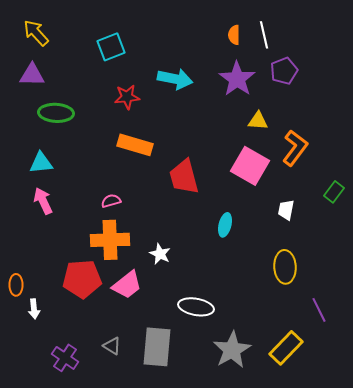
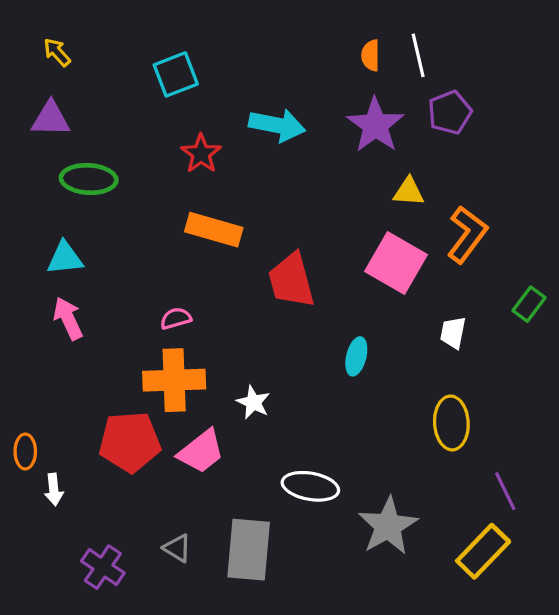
yellow arrow: (36, 33) -> (57, 52), size x0.7
red star: (127, 97) -> (201, 154), turned -30
yellow rectangle: (286, 348) -> (483, 551), moved
gray star: (232, 350) -> (388, 526), moved

